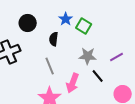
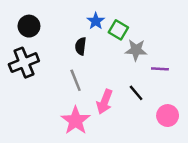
black circle: (28, 23) -> (29, 26), moved
gray star: (88, 56) -> (136, 50), moved
purple line: (117, 57) -> (160, 69), turned 32

